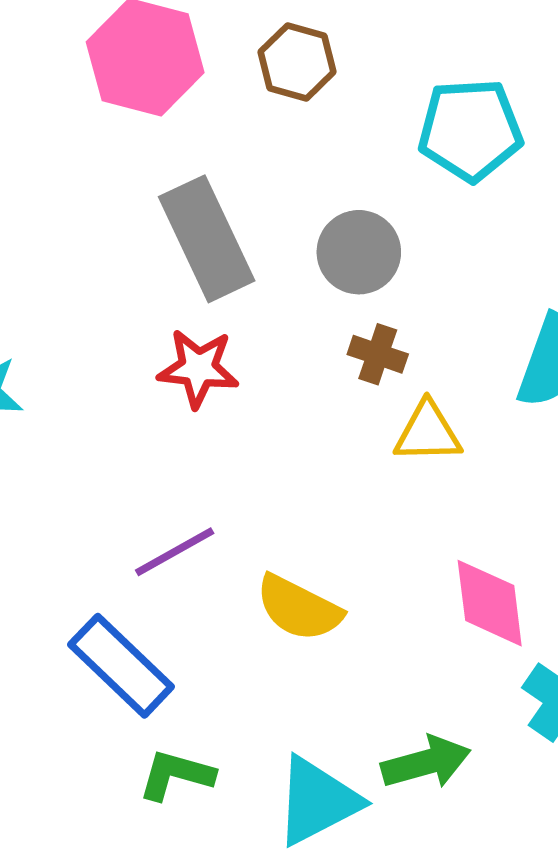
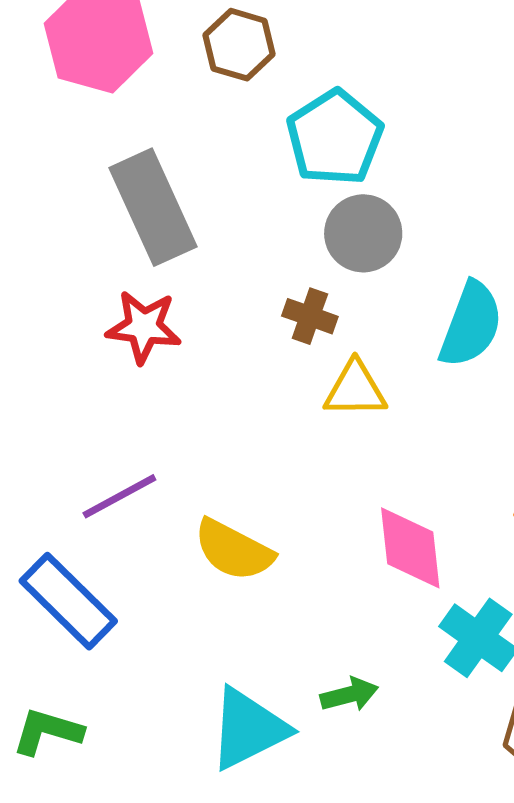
cyan pentagon: (470, 130) -> (335, 138), moved, turned -30
gray circle: (359, 252) -> (363, 233), moved
green arrow: (426, 762) -> (349, 695), size x0.7
green L-shape: (176, 775) -> (47, 732), moved

